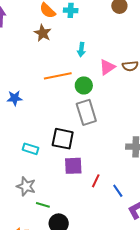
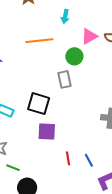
green circle: (84, 85) -> (74, 56), moved
gray rectangle: (86, 112) -> (65, 79), size x0.7
red line: (96, 181) -> (68, 158), moved, turned -40

